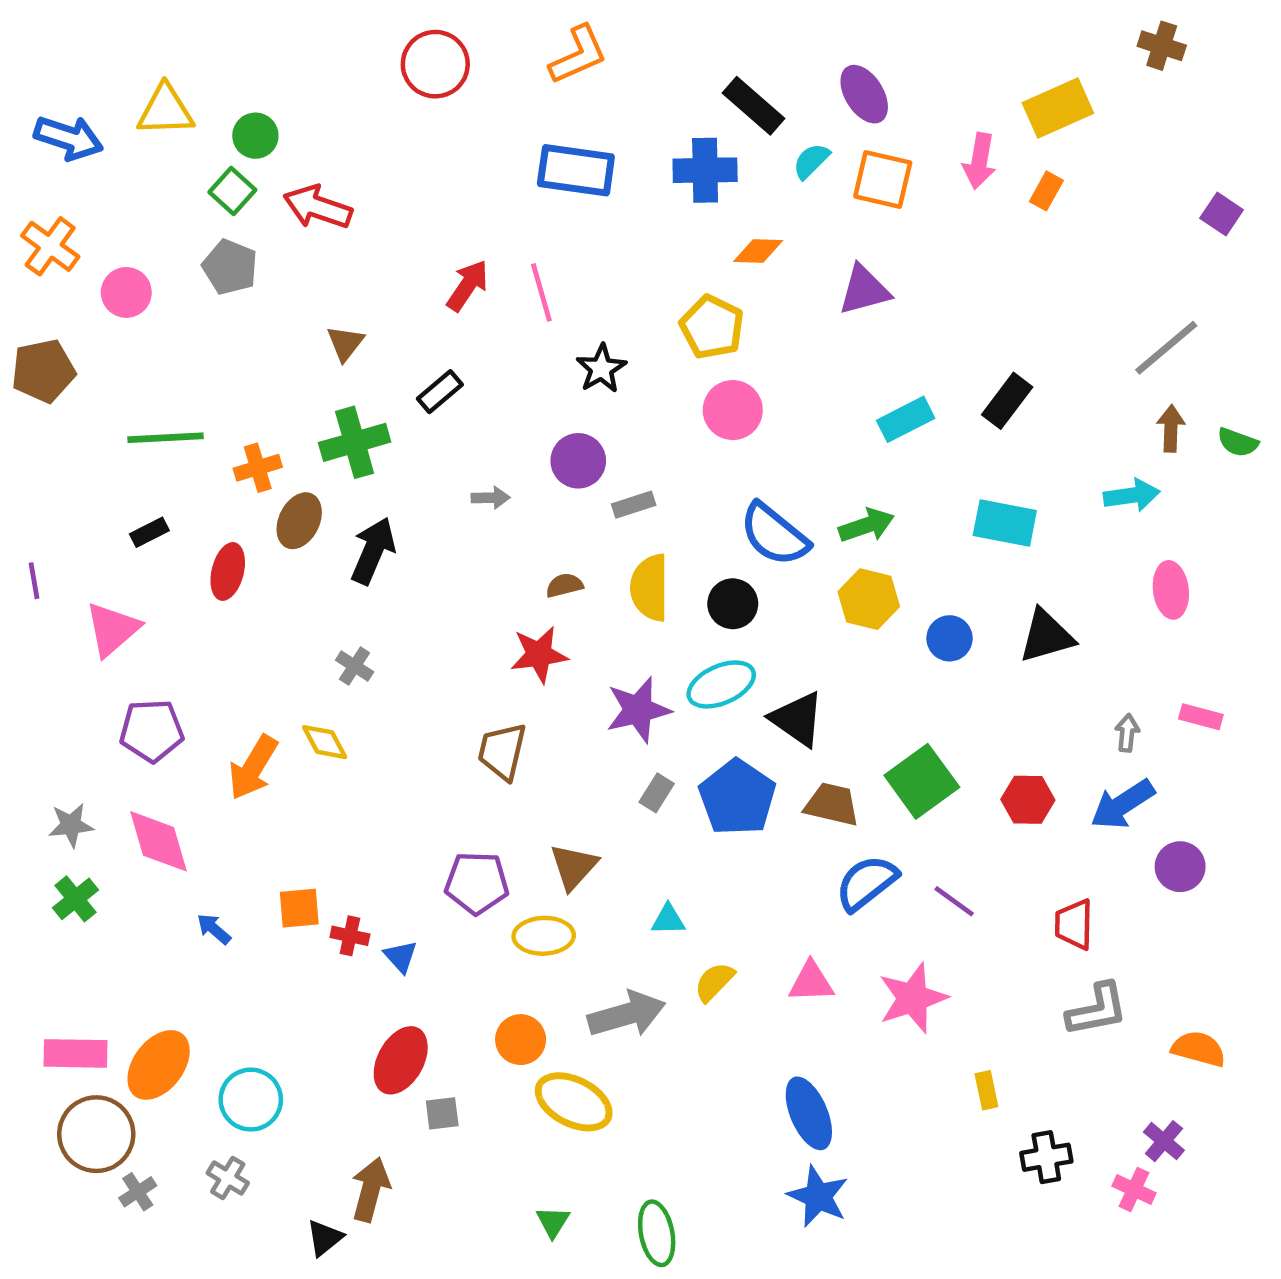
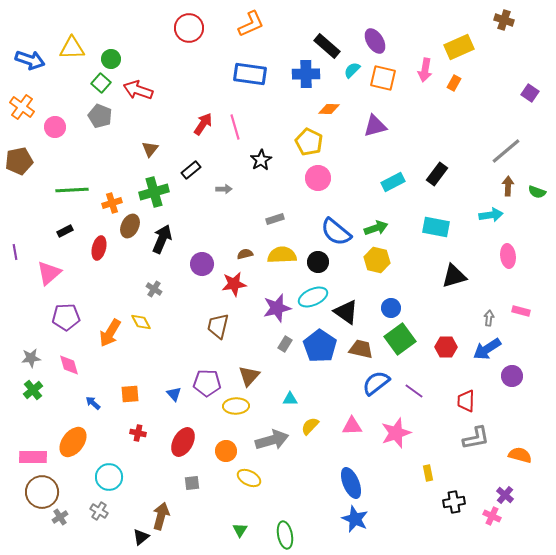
purple circle: (578, 461) -> (202, 264), moved
gray arrow: (491, 498) -> (224, 189), moved
yellow semicircle: (650, 588) -> (282, 255), turned 88
blue circle: (950, 638) -> (391, 308), moved
pink diamond: (159, 841) -> (69, 365), size x0.7
red cross: (350, 936) -> (138, 433), moved
blue triangle: (401, 957) -> (174, 394), moved
red ellipse: (401, 1060) -> (183, 442), moved
orange ellipse: (159, 1065) -> (73, 442), moved
yellow ellipse: (574, 1102) -> (249, 478), size x0.7

